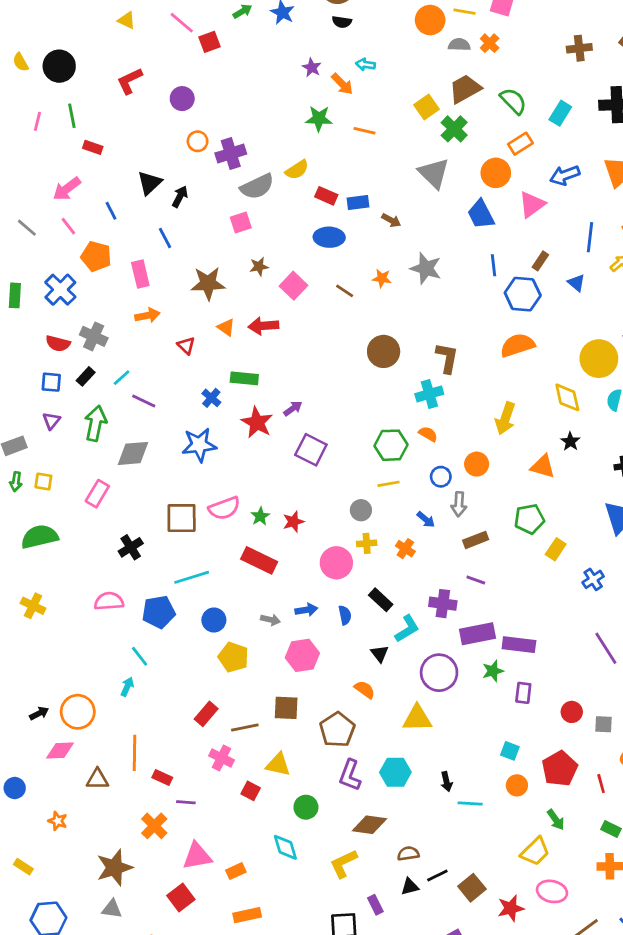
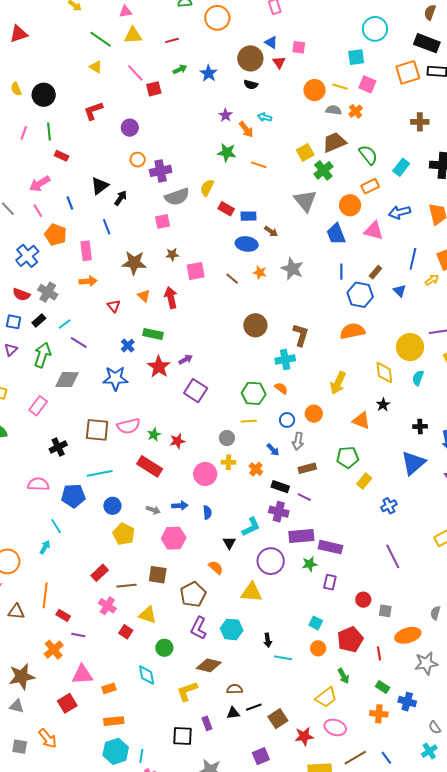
yellow semicircle: (297, 170) -> (207, 188), turned 144
pink triangle: (532, 204) -> (374, 231), turned 45
blue ellipse: (329, 237) -> (247, 244), moved
pink square: (294, 286) -> (196, 271), turned 30
red arrow: (263, 326) -> (171, 298), turned 75
black rectangle: (381, 600) -> (280, 487), moved, turned -30

